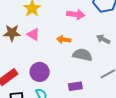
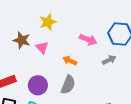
gray arrow: (103, 39) -> (109, 60), moved, turned 112
gray semicircle: (82, 55) -> (68, 85), moved, turned 84

